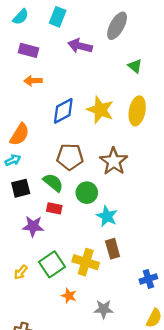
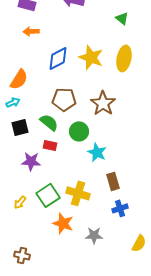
brown rectangle: (113, 249) -> (113, 181), moved
blue cross: (148, 279) -> (120, 208), moved
orange star: (69, 296) -> (63, 223), size x1.5

